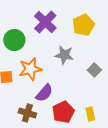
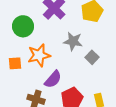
gray square: (94, 70) -> (92, 57), moved

